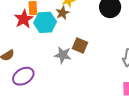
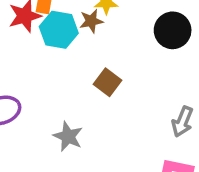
gray star: (63, 55) -> (68, 136), moved

